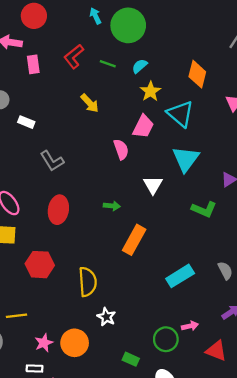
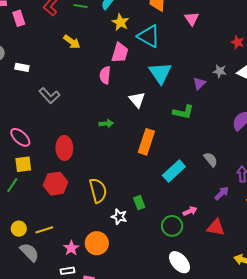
pink semicircle: (121, 149) -> (105, 75), turned -144
red ellipse: (58, 210) -> (64, 148), moved
orange rectangle: (134, 240) -> (146, 142), moved
green rectangle: (131, 359) -> (139, 203), moved, turned 56

